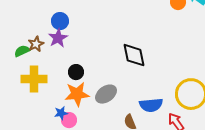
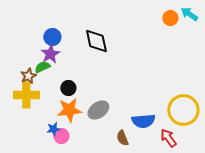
brown star: (36, 44) -> (28, 76), moved
green semicircle: (22, 51) -> (42, 67), moved
black diamond: (134, 55) -> (96, 41), moved

